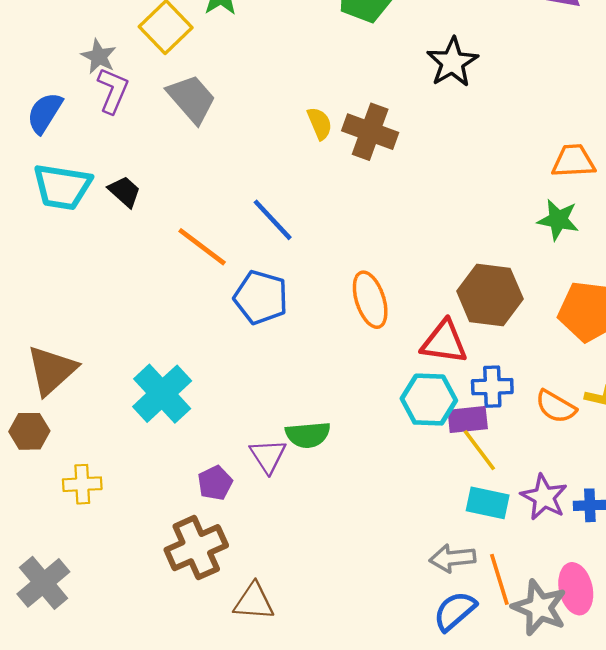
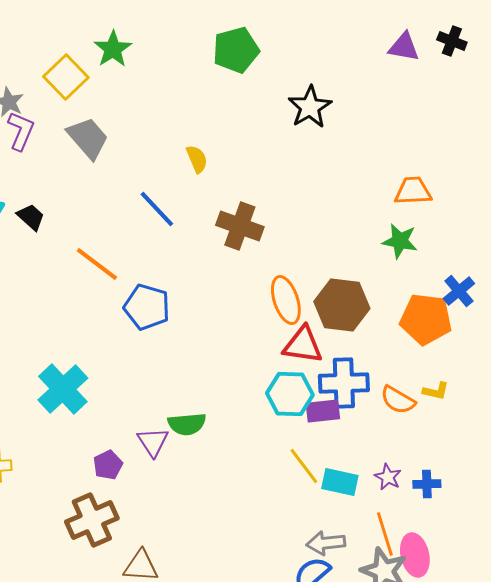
brown cross: (370, 132) -> (240, 226), moved
blue line: (273, 220) -> (157, 209), moved
orange ellipse: (370, 300) -> (286, 300), moved
blue cross: (492, 387) -> (344, 383), size x1.4
yellow line: (479, 450) -> (304, 466), moved
purple star: (544, 497) -> (388, 477), size x0.7
gray arrow: (452, 558) -> (326, 543), moved
orange line: (499, 579) -> (385, 534), moved

